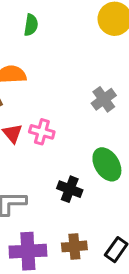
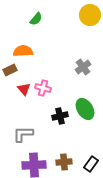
green semicircle: (31, 25) -> (36, 19), turned 32
black cross: (70, 189) -> (60, 116), moved, turned -35

